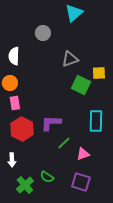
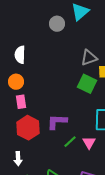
gray circle: (43, 33) -> (57, 24), moved
gray triangle: (70, 59) -> (89, 58), moved
pink triangle: (83, 154) -> (89, 143), moved, turned -40

